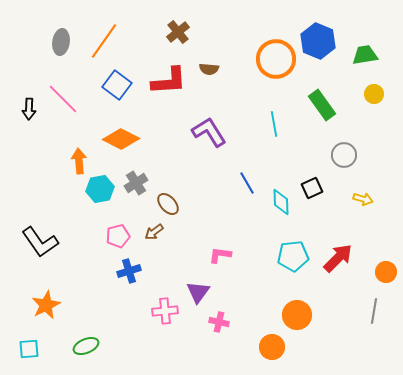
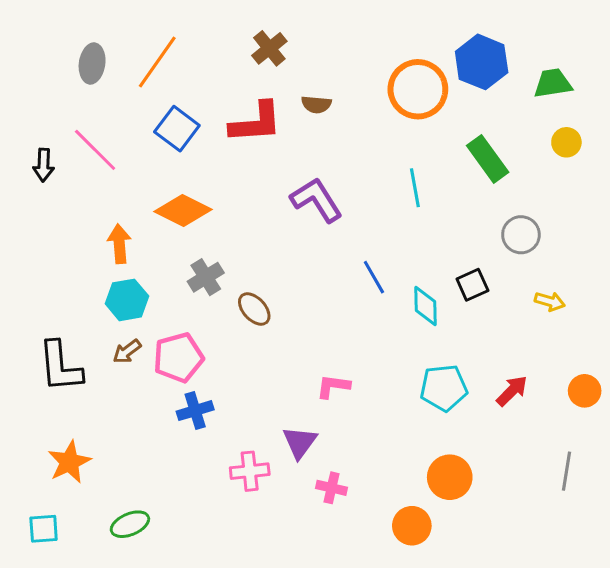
cyan hexagon: (100, 189) -> (127, 300), moved
brown arrow: (154, 232) -> (127, 351), moved
pink pentagon: (118, 236) -> (178, 358), size x1.4
black L-shape: (40, 242) -> (60, 367), turned 30
red arrow: (338, 258) -> (512, 391), size x0.7
orange circle: (386, 272) -> (585, 391), moved

